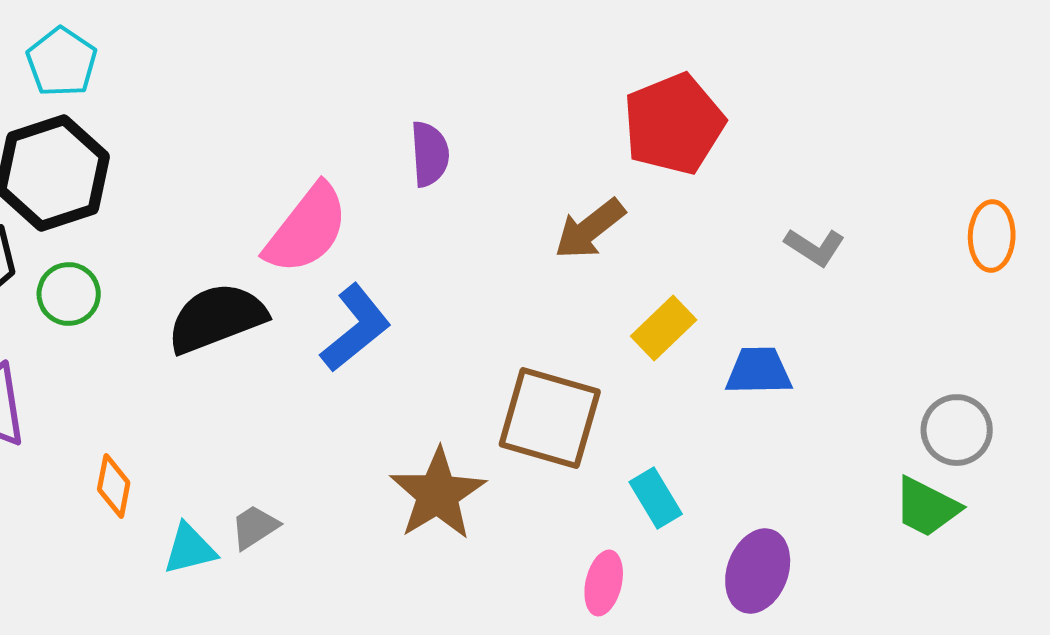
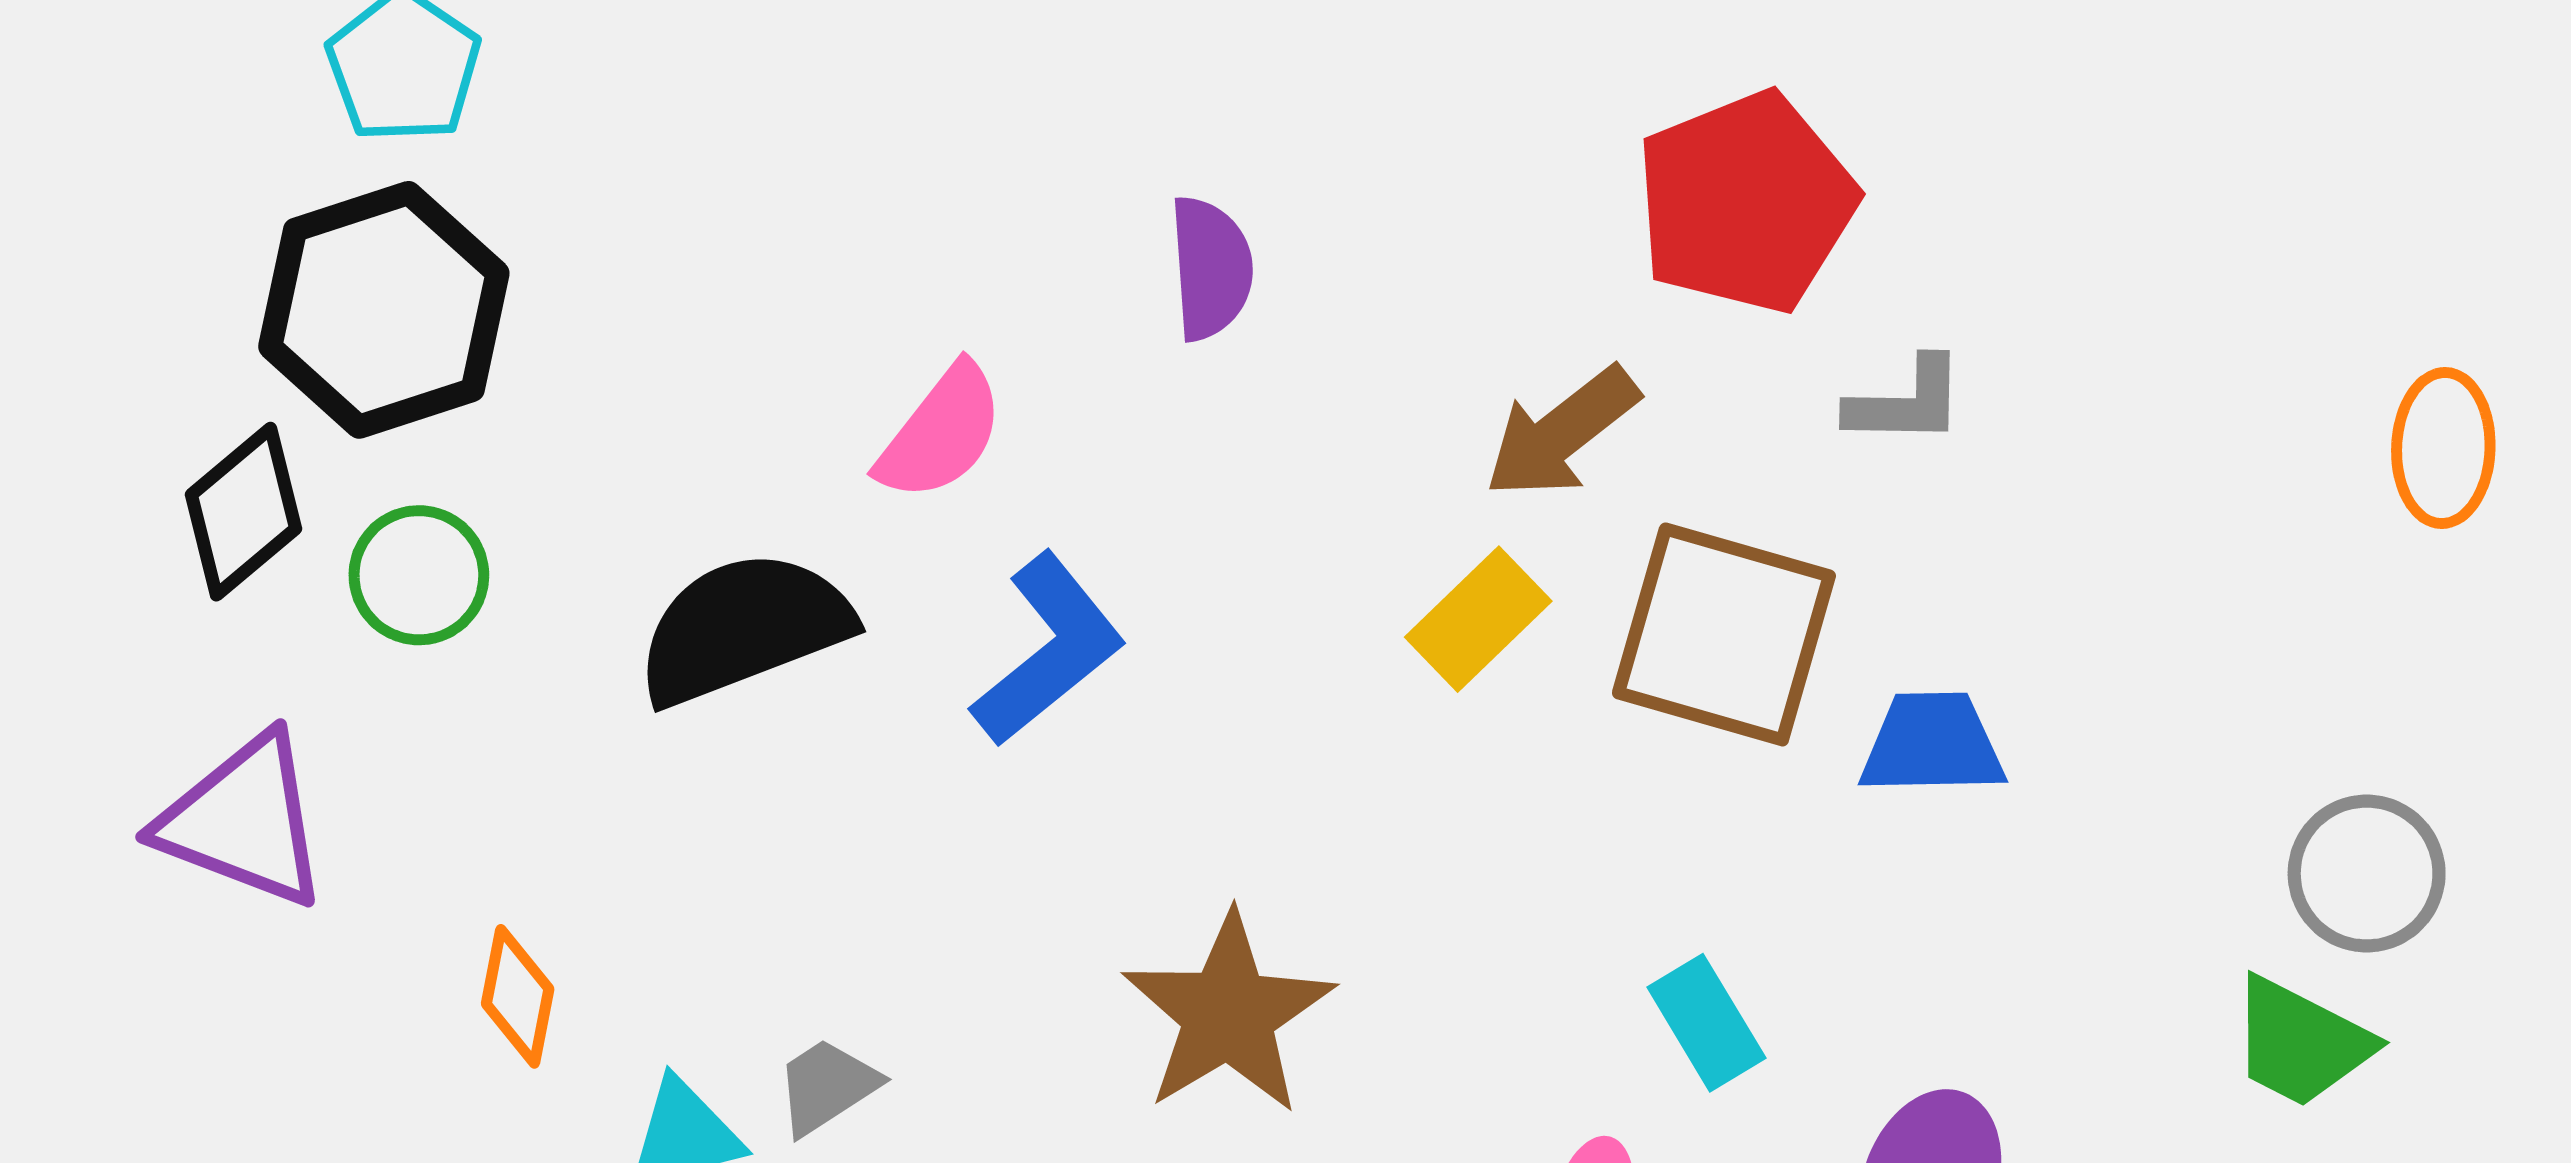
pink semicircle: (307, 229) -> (941, 433), size x0.7
gray L-shape: (815, 247) -> (1906, 402), moved, turned -32
yellow rectangle: (664, 328) -> (1478, 619), moved
brown square: (550, 418) -> (1724, 634), moved

